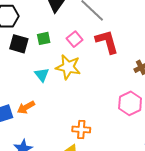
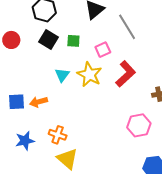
red L-shape: (107, 42) -> (126, 74), moved, turned 48
orange cross: (81, 129) -> (58, 135), moved

